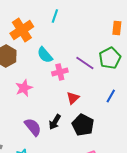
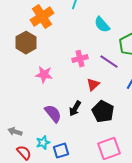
cyan semicircle: (45, 55) -> (102, 25), moved
purple line: (85, 63) -> (109, 62), moved
pink star: (24, 88) -> (44, 75), turned 30

